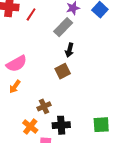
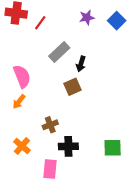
gray rectangle: (63, 27) -> (59, 52), moved
pink semicircle: (17, 64) -> (22, 76), turned -85
orange cross: (30, 126) -> (22, 146), moved

